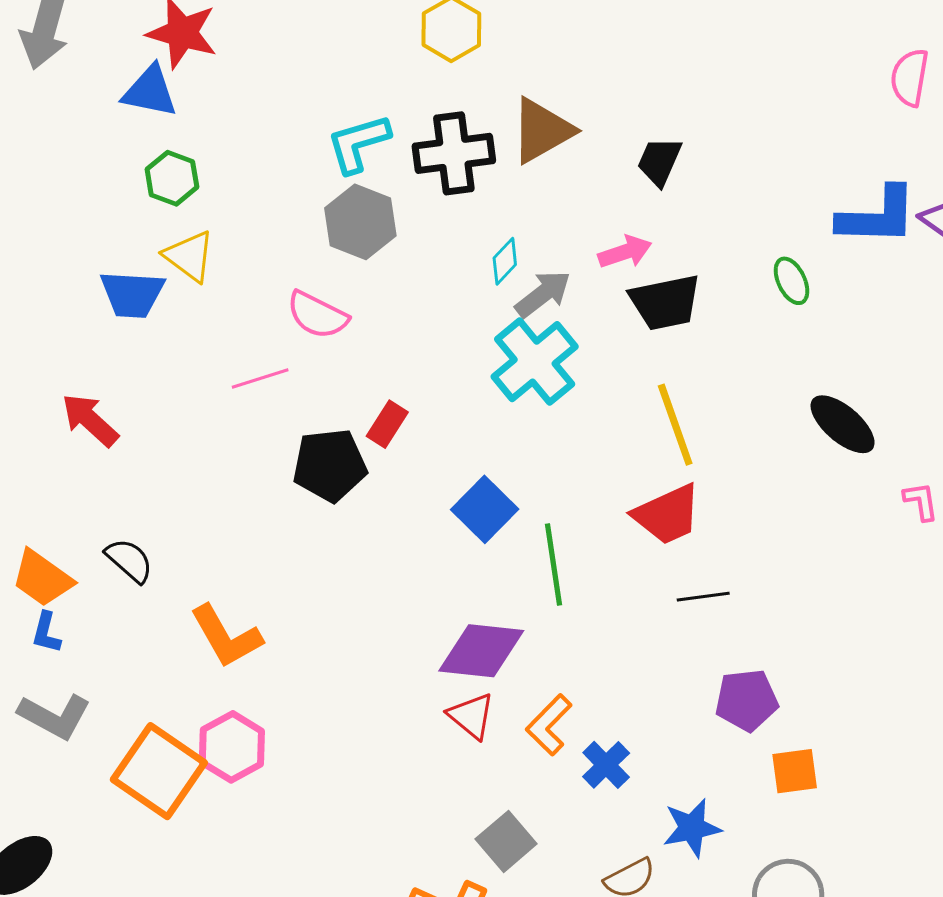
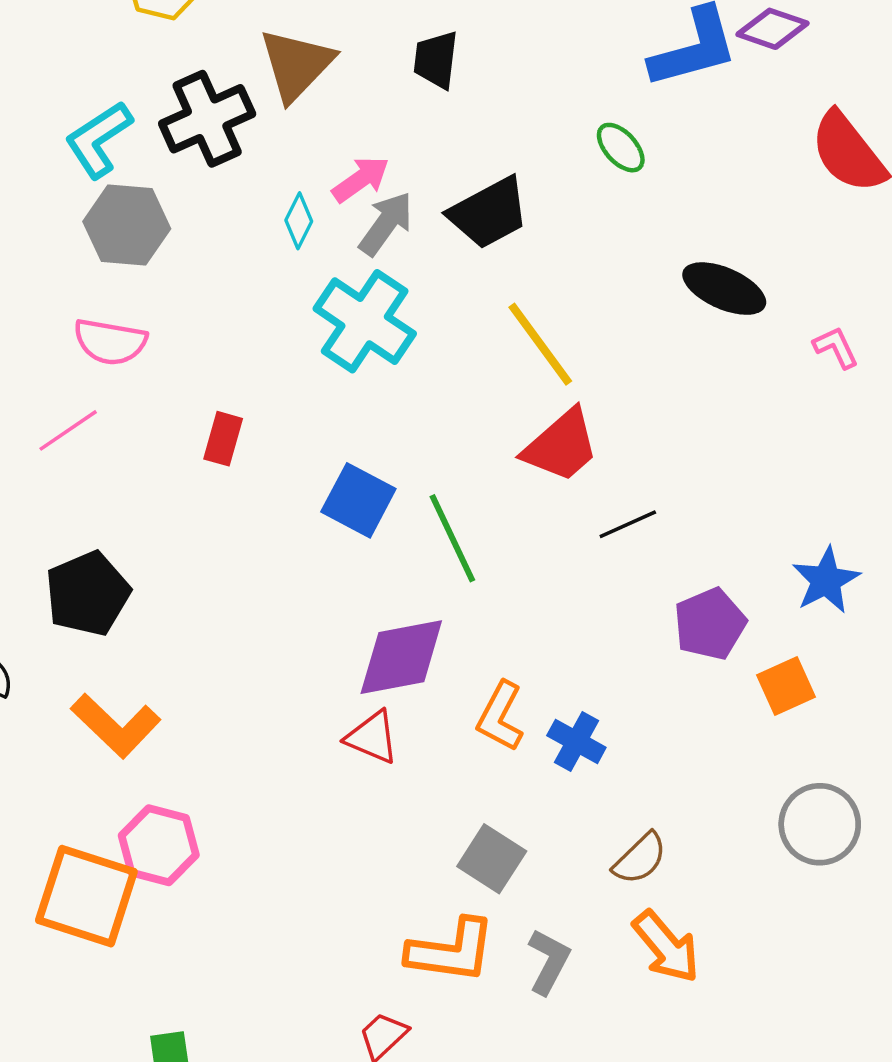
pink arrow: (625, 252) -> (361, 179), moved
gray arrow: (543, 294) -> (386, 224), moved
black pentagon: (330, 465) -> (88, 594), moved
red triangle: (471, 716) -> (372, 737), moved
blue star: (692, 828) -> (826, 580), moved

